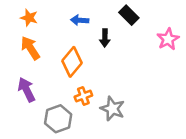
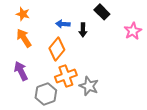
blue arrow: (80, 20) -> (63, 24), moved
orange cross: (83, 96) -> (66, 76), size x1.5

